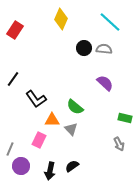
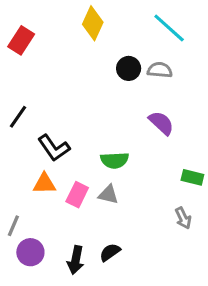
green semicircle: (75, 107) -> (115, 160), turned -42
orange triangle: (52, 120) -> (44, 184), moved
gray triangle: (71, 129) -> (108, 195), turned -32
pink rectangle: (39, 140) -> (77, 195), moved

